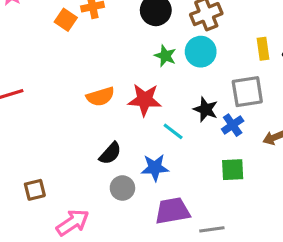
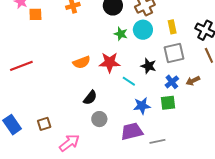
orange square: (66, 20) -> (35, 14), moved, turned -32
yellow rectangle: (263, 49) -> (172, 27), moved
blue cross: (233, 125) -> (172, 82), moved
blue star: (155, 168) -> (142, 106), moved

